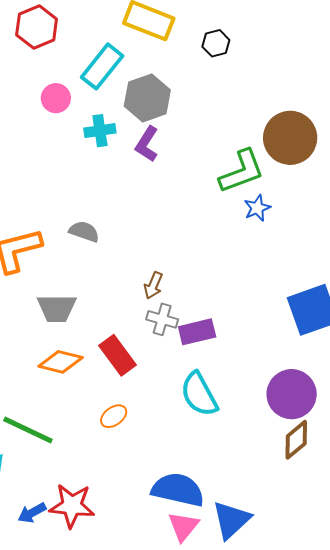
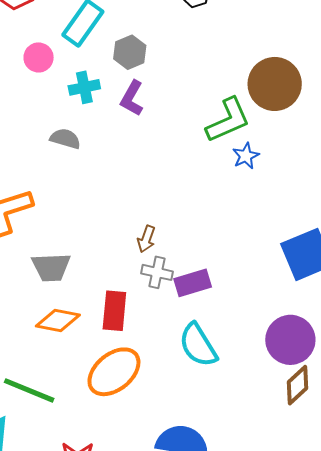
gray hexagon: (147, 98) -> (130, 52), size x0.7
gray semicircle: (84, 232) -> (65, 139), moved
red rectangle: (117, 355) -> (114, 311), turned 45
orange ellipse: (114, 416) -> (114, 372), size x2.0

